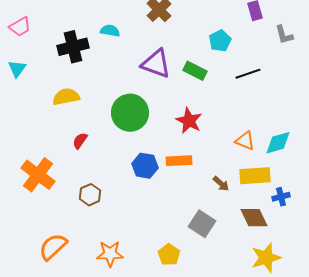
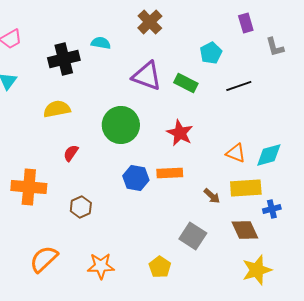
orange cross: (38, 175) -> (29, 187), turned -32

